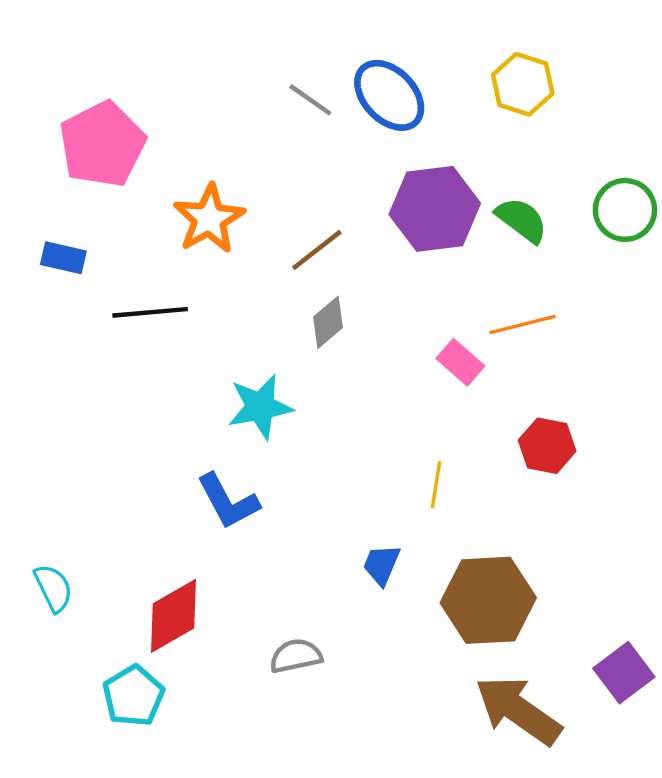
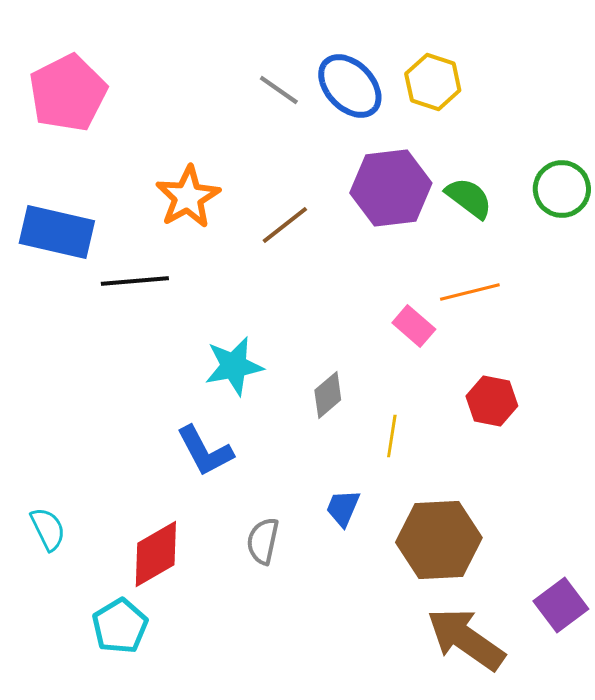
yellow hexagon: (523, 84) -> (433, 82), moved
pink pentagon: (102, 144) -> (68, 93), moved
blue rectangle: (63, 258) -> (57, 232), size x1.8
gray diamond: (328, 322) -> (328, 395), moved
gray semicircle: (296, 656) -> (263, 541), moved, turned -66

